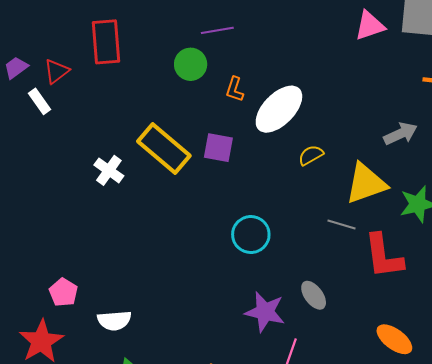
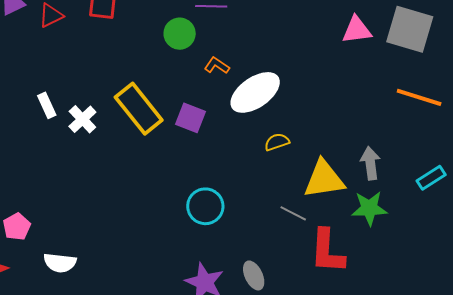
orange L-shape: (235, 89) -> (217, 66), turned 95
white rectangle: (39, 101) -> (47, 105), moved
gray arrow: (401, 134) -> (370, 163), moved, turned -84

